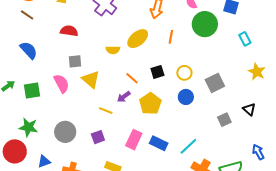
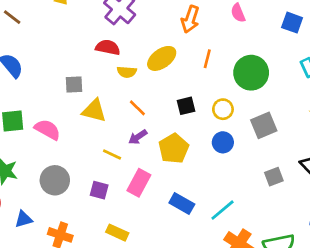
green circle: (205, 24) -> (251, 73), moved
red semicircle: (69, 31) -> (108, 47), moved
orange line: (132, 78) -> (137, 108), moved
yellow triangle: (91, 79) -> (94, 111), turned -30
pink semicircle: (61, 83) -> (47, 130), moved, turned -36
purple square: (98, 137) -> (99, 190), turned 32
pink rectangle: (134, 140) -> (139, 183), moved

